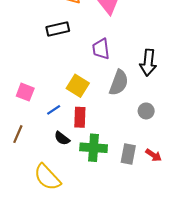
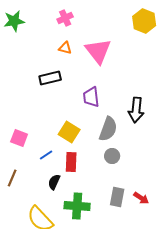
gray circle: (146, 111) -> (112, 156), moved
black semicircle: (62, 138) -> (54, 182), turned 77
green cross: (94, 148) -> (77, 206), moved

